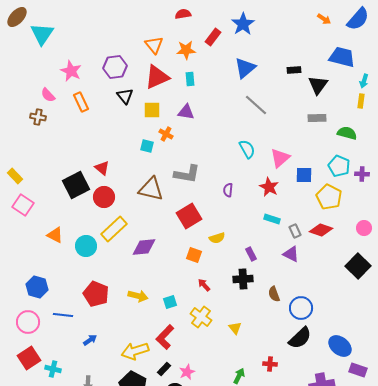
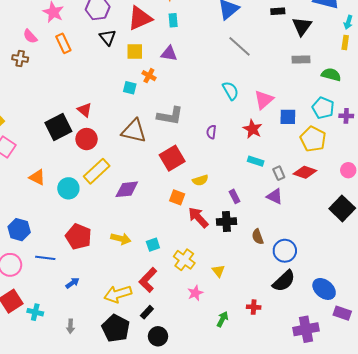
red arrow: (204, 285) -> (198, 218), moved, size x1.6
pink star: (187, 372) -> (195, 293), moved

